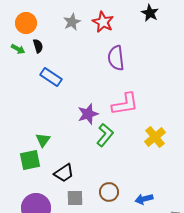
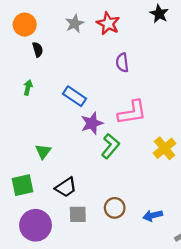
green arrow: (18, 49) -> (28, 87), moved, turned -104
purple semicircle: (116, 58) -> (122, 63), size x0.7
blue rectangle: (51, 77) -> (75, 96), moved
green square: (30, 160) -> (22, 185), moved

